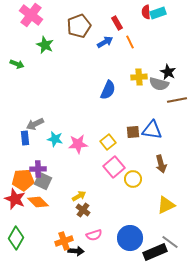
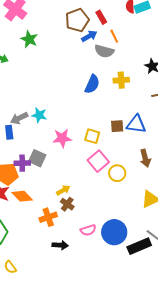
brown pentagon: (79, 26) -> (77, 20), moved
yellow cross: (139, 77) -> (121, 80), moved
gray semicircle: (159, 84) -> (104, 51), moved
cyan star: (55, 139) -> (39, 115), moved
yellow square: (108, 142) -> (92, 136), turned -35
gray square: (43, 181) -> (37, 158), moved
pink semicircle: (94, 235) -> (88, 230), moved
orange cross: (64, 241) -> (48, 217), moved

